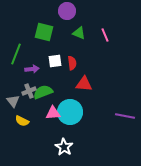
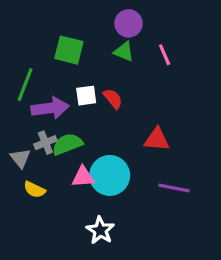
purple circle: (67, 11) -> (129, 23), moved
red semicircle: (72, 63) -> (113, 99), turned -32
purple arrow: (32, 69) -> (50, 108), size x1.6
red triangle: (84, 84) -> (157, 139), moved
purple line: (125, 116) -> (174, 188), moved

